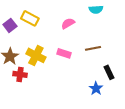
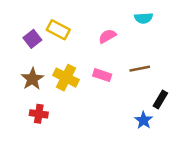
black rectangle: (109, 72) -> (160, 100), turned 56
red cross: (20, 74) -> (39, 114), moved

